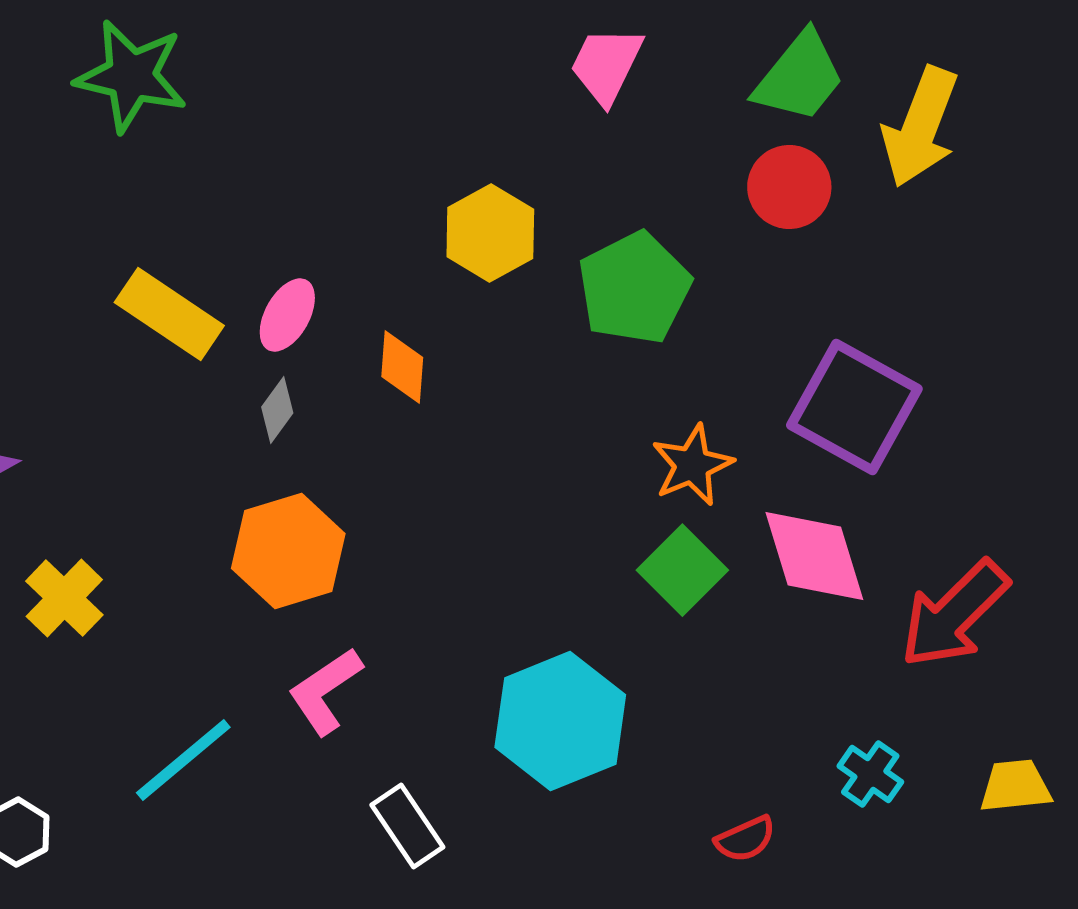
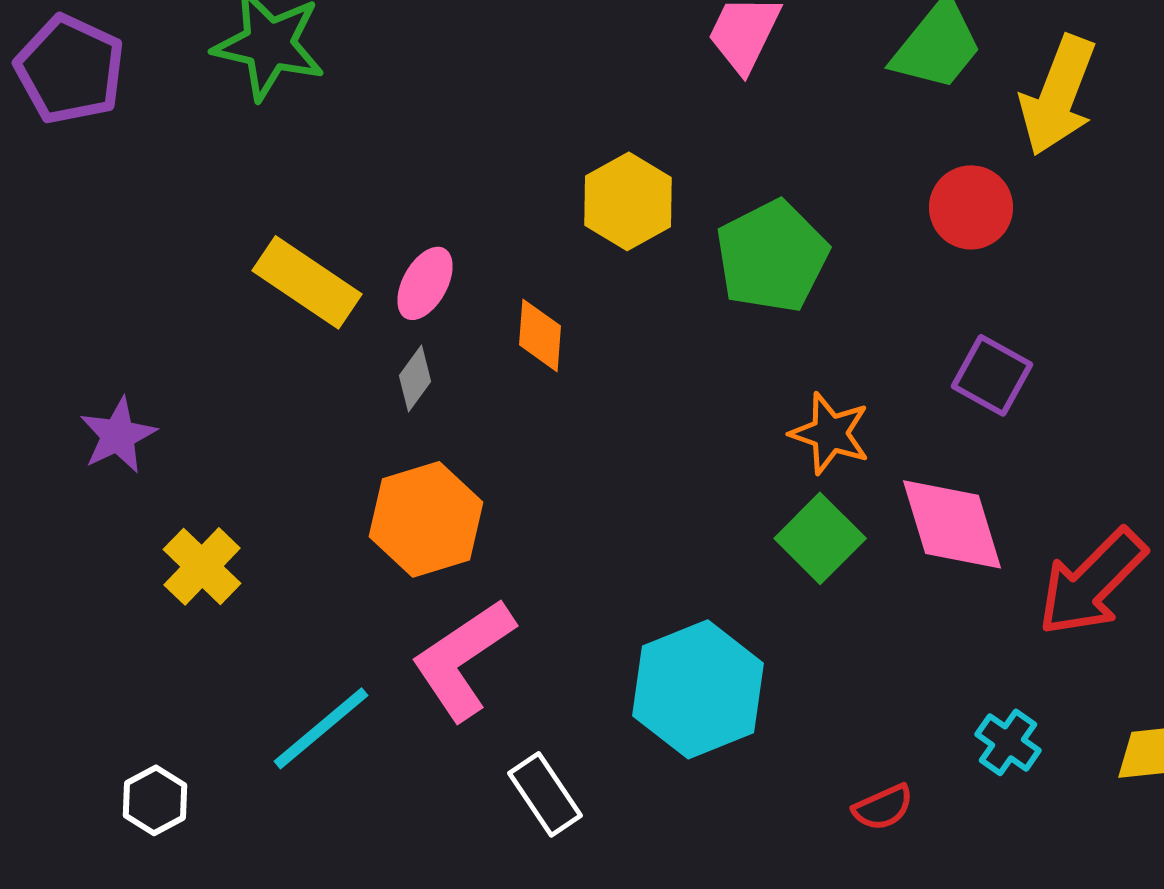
red circle: (789, 187) -> (971, 207), moved
purple square: (854, 407) -> (992, 375), size x0.6
orange star: (692, 465) -> (830, 433), turned -30
pink L-shape: (325, 691) -> (463, 659), size x1.4

